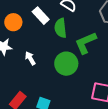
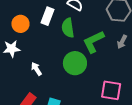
white rectangle: (41, 16) -> (48, 16), turned 66
white arrow: (30, 58) -> (36, 69), moved

